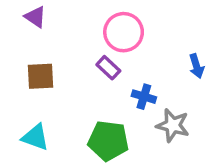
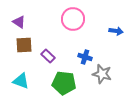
purple triangle: (35, 17) -> (19, 22), moved
blue arrow: (196, 66) -> (116, 31), moved, turned -64
purple rectangle: (108, 68) -> (48, 56), moved

